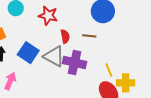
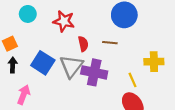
gray triangle: (54, 56) -> (71, 66), turned 40
yellow cross: (126, 83) -> (154, 62), moved

